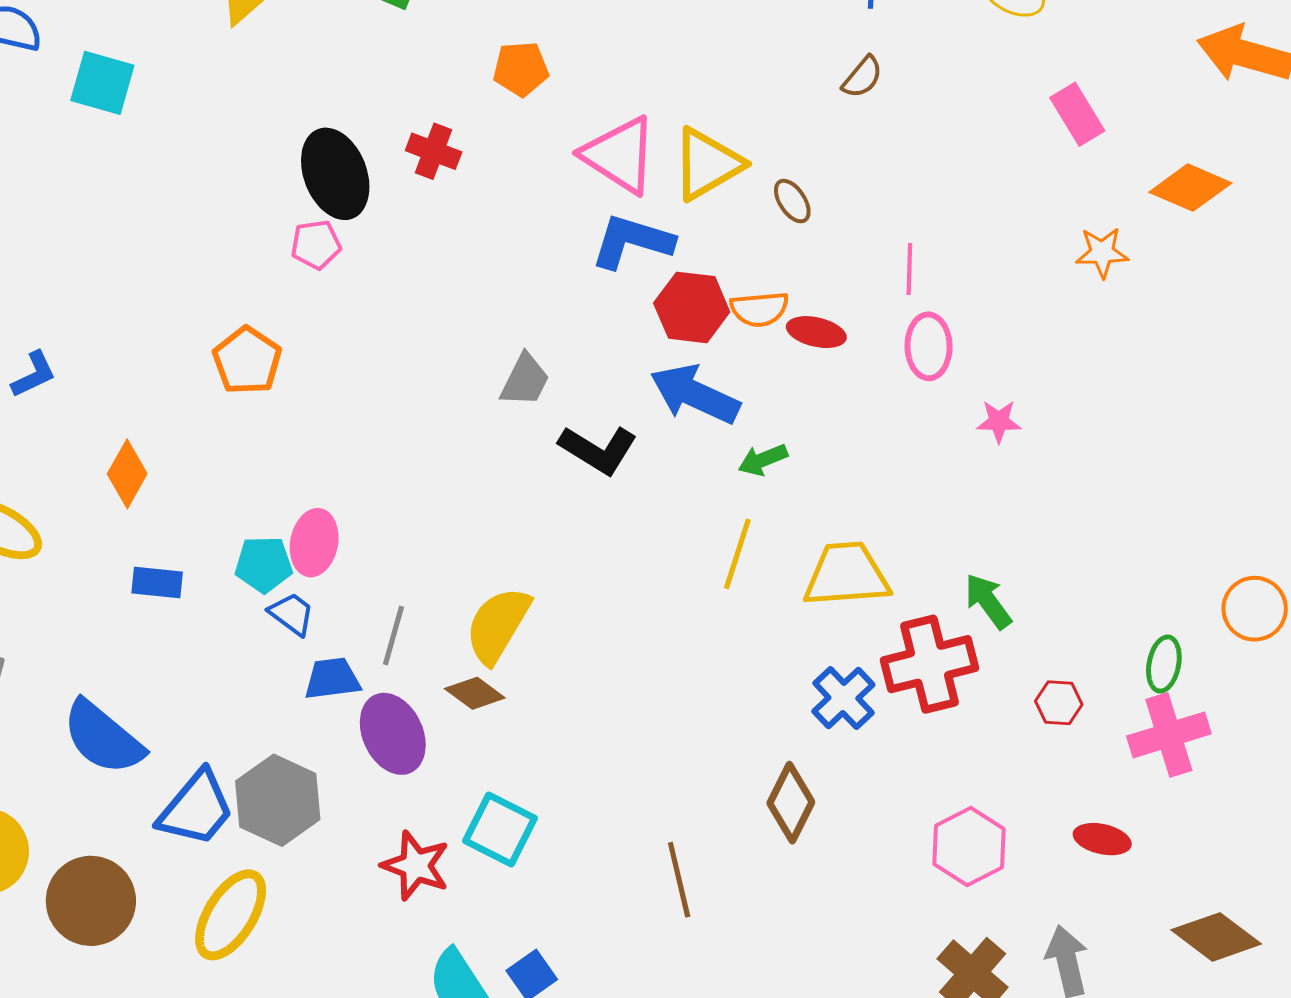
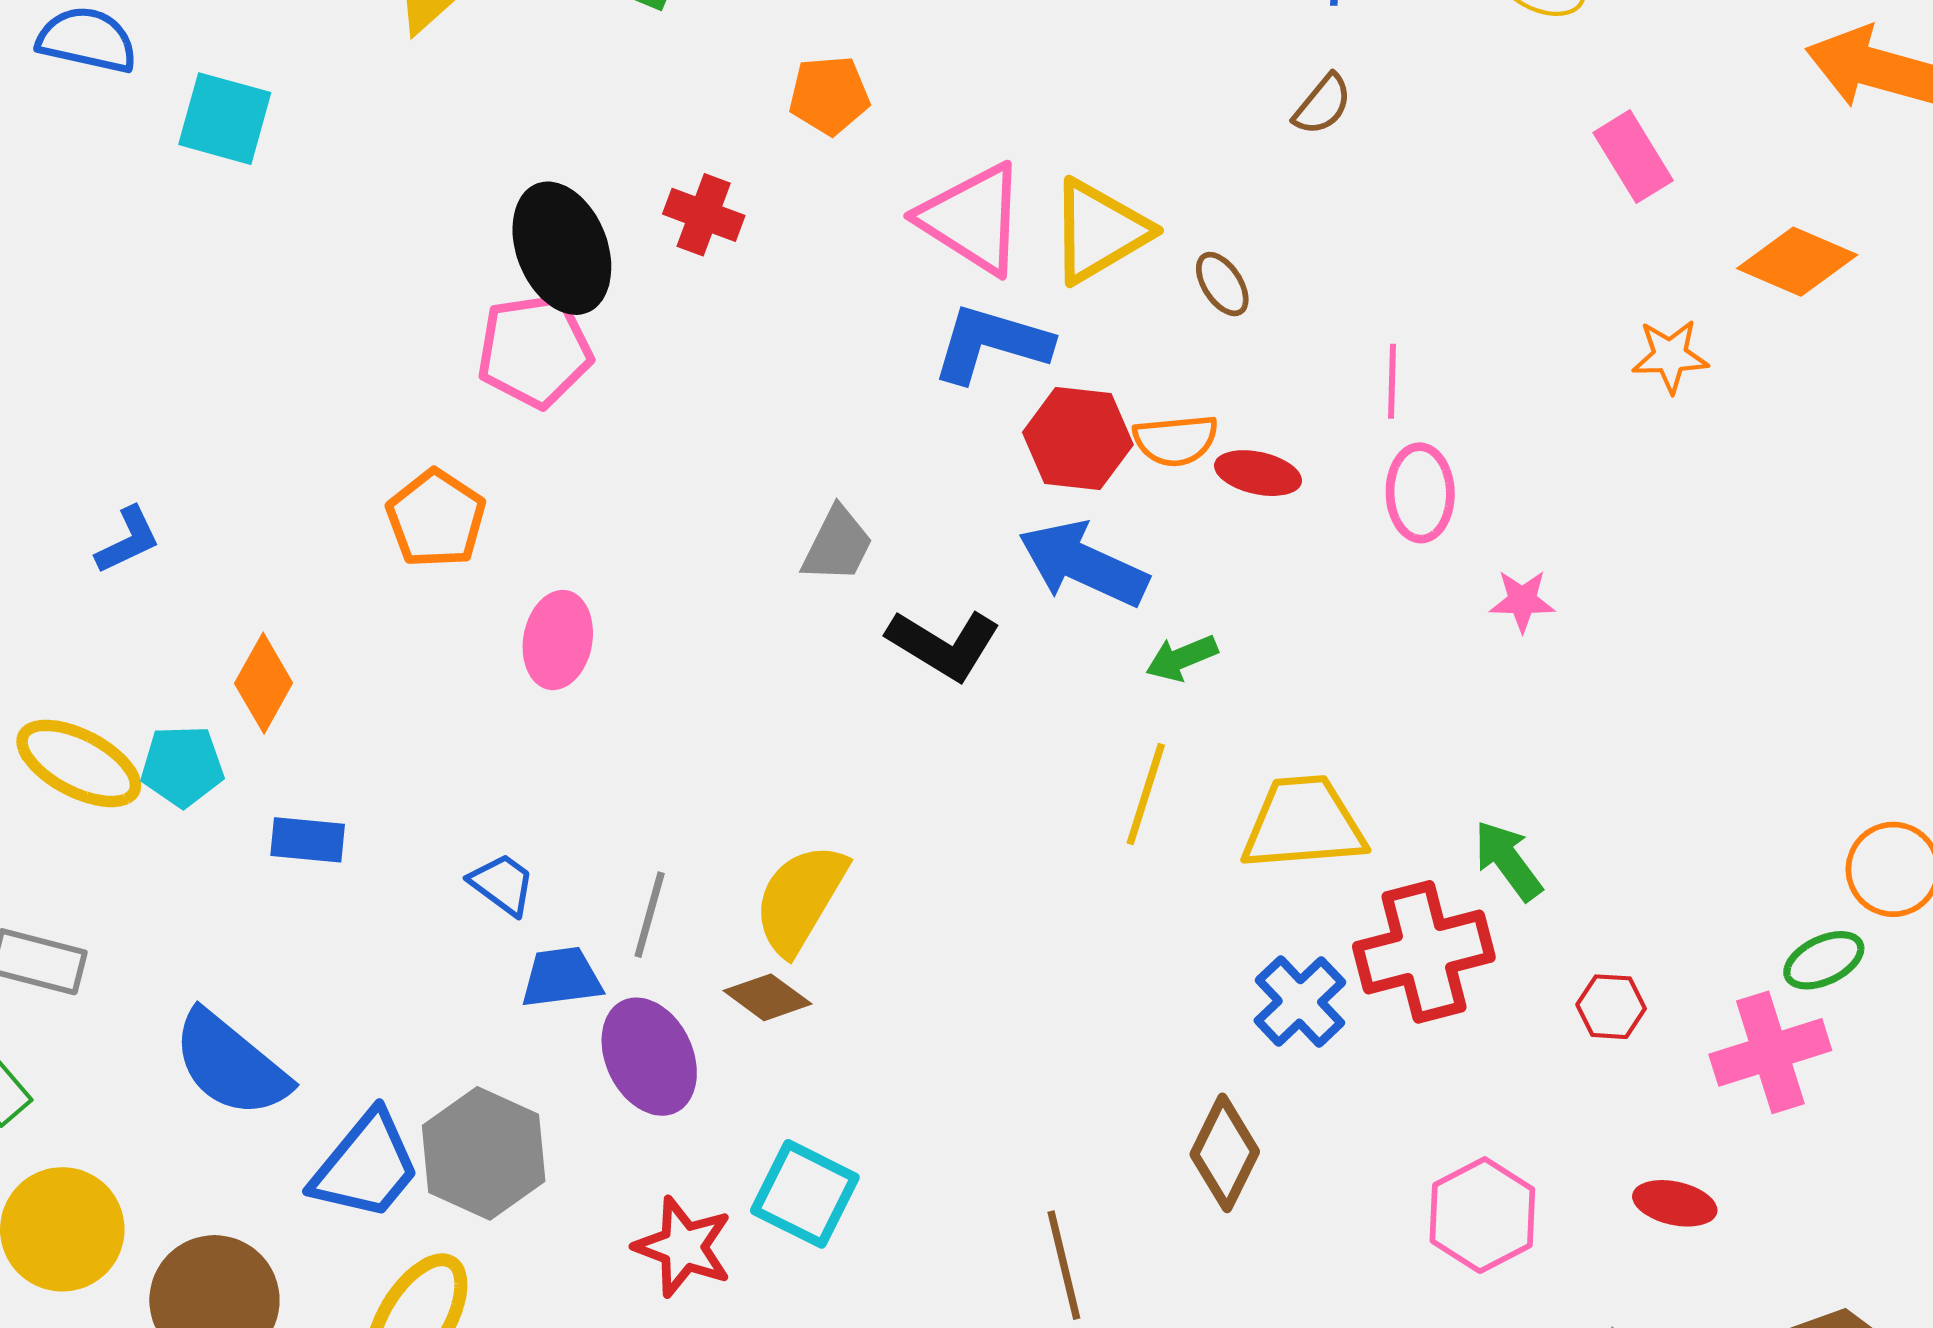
pink pentagon: (316, 245) -> (535, 351), size x1.6
pink ellipse: (314, 543) -> (558, 640), moved
cyan pentagon: (264, 564) -> (182, 766), moved
green ellipse: (1164, 664) -> (1824, 960), moved, turned 54

